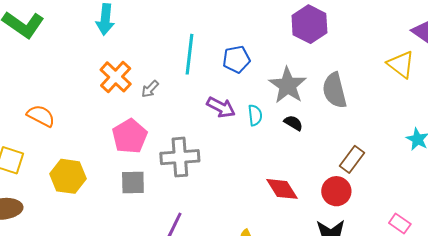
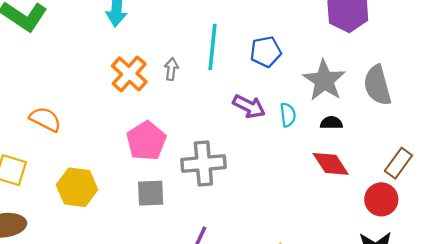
gray arrow: (150, 89) -> (171, 69), moved, turned 144
black semicircle: (293, 123) -> (331, 123), turned -30
red diamond: (282, 189) -> (331, 164), moved

